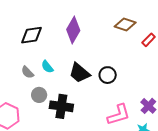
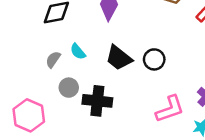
gray semicircle: (27, 72) -> (53, 59), turned 80

